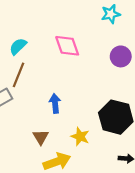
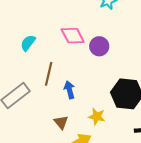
purple circle: (121, 56) -> (99, 46), moved
brown line: (18, 75) -> (49, 74), moved

